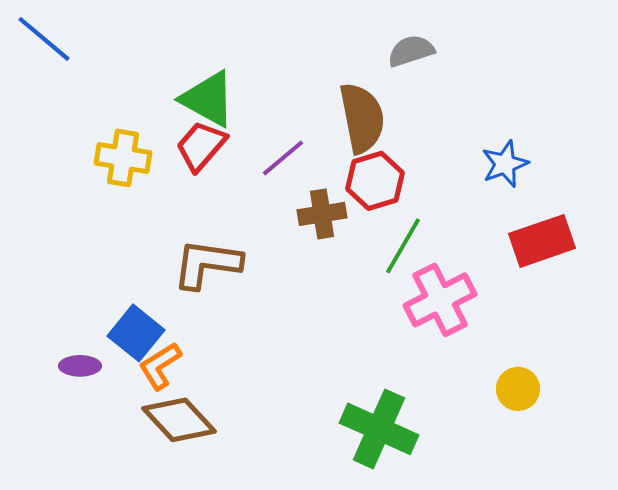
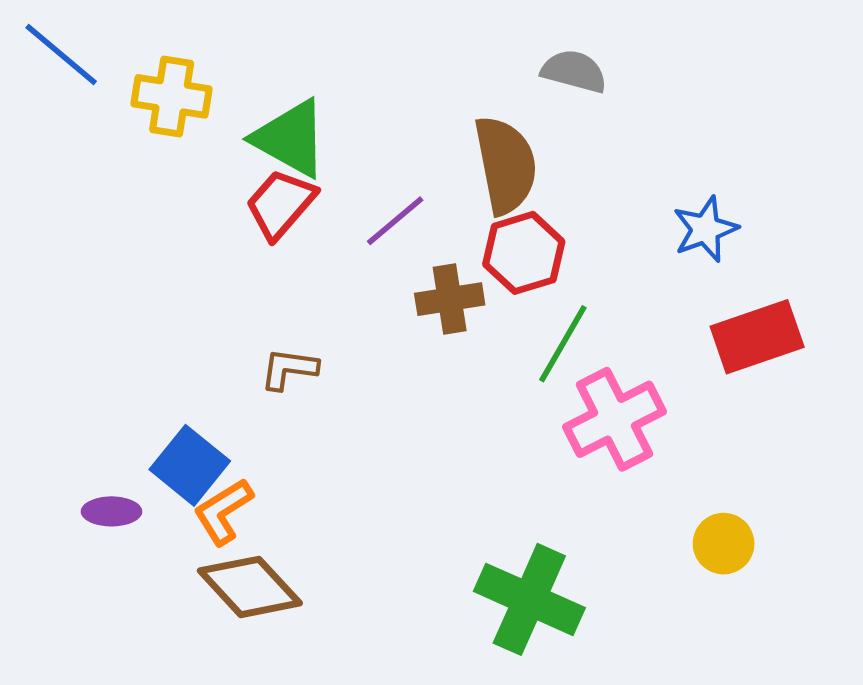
gray semicircle: (411, 51) -> (574, 71), turned 33
yellow cross: (123, 158) -> (172, 96), moved
brown L-shape: (207, 264) -> (289, 369), size x0.6

